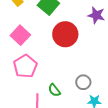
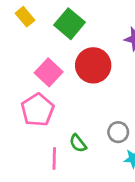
pink square: (20, 35) -> (49, 72), moved

